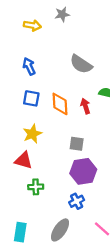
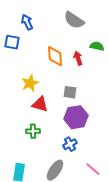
blue square: (31, 98) -> (12, 42), moved
red triangle: (24, 160) -> (40, 104), moved

